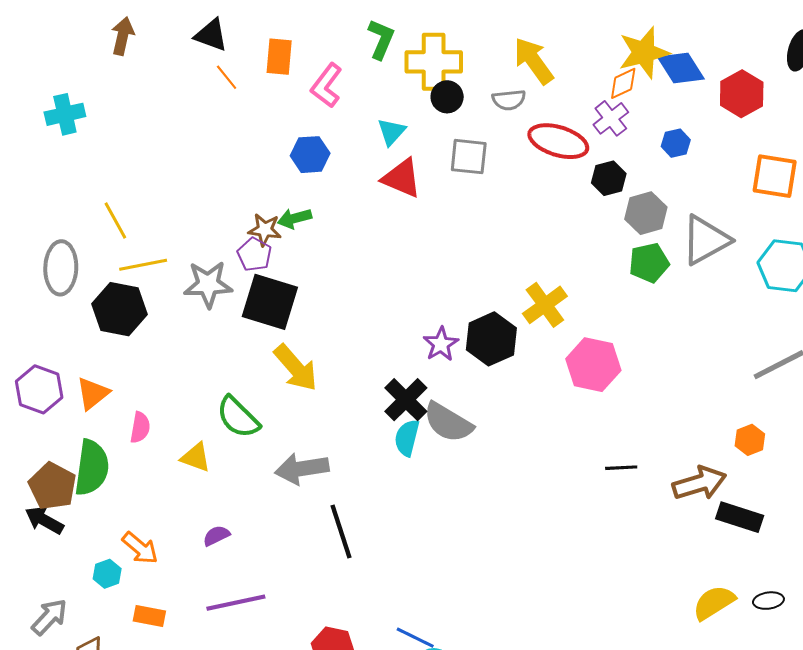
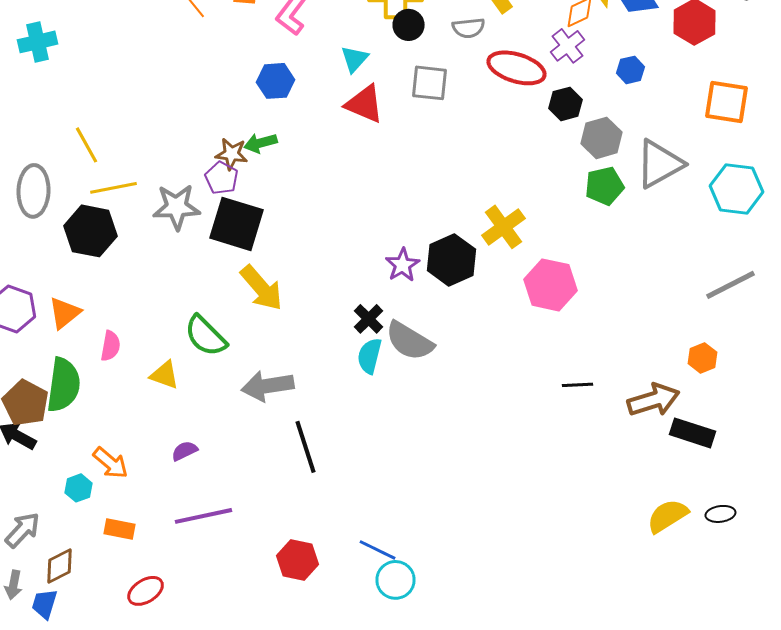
black cross: (406, 400) -> (368, 319), size x0.7

